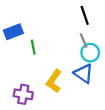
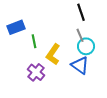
yellow L-shape: (54, 81) -> (53, 54), moved
purple cross: (23, 94) -> (36, 72), moved, turned 30

